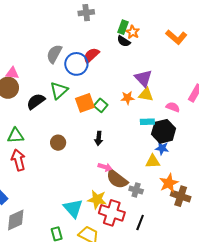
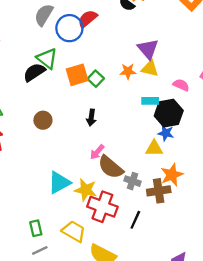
green triangle: (59, 90) -> (47, 58), turned -42
black semicircle: (36, 101) -> (34, 72), moved
pink arrow: (105, 167) -> (97, 152), turned 112
brown cross: (181, 196) -> (159, 191), moved, turned -30
cyan triangle: (73, 208) -> (59, 182), moved, turned 40

